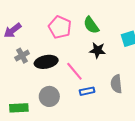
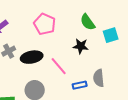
green semicircle: (91, 25) -> (88, 22), moved
blue rectangle: (87, 91) -> (80, 85), moved

